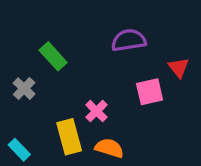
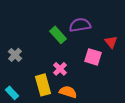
green rectangle: (53, 56) -> (58, 35), moved
pink square: (150, 92) -> (93, 57), turned 30

